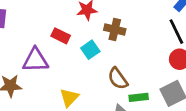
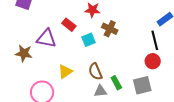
brown semicircle: (118, 78) -> (95, 72), moved
green rectangle: (139, 97) -> (116, 83), turned 56

